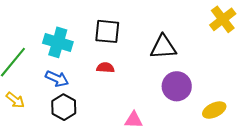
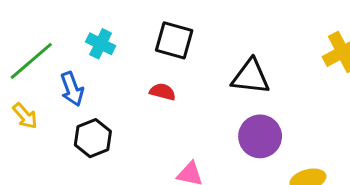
cyan cross: (58, 42) -> (101, 44), size x0.7
blue arrow: (57, 79) -> (72, 89), moved, turned 35

